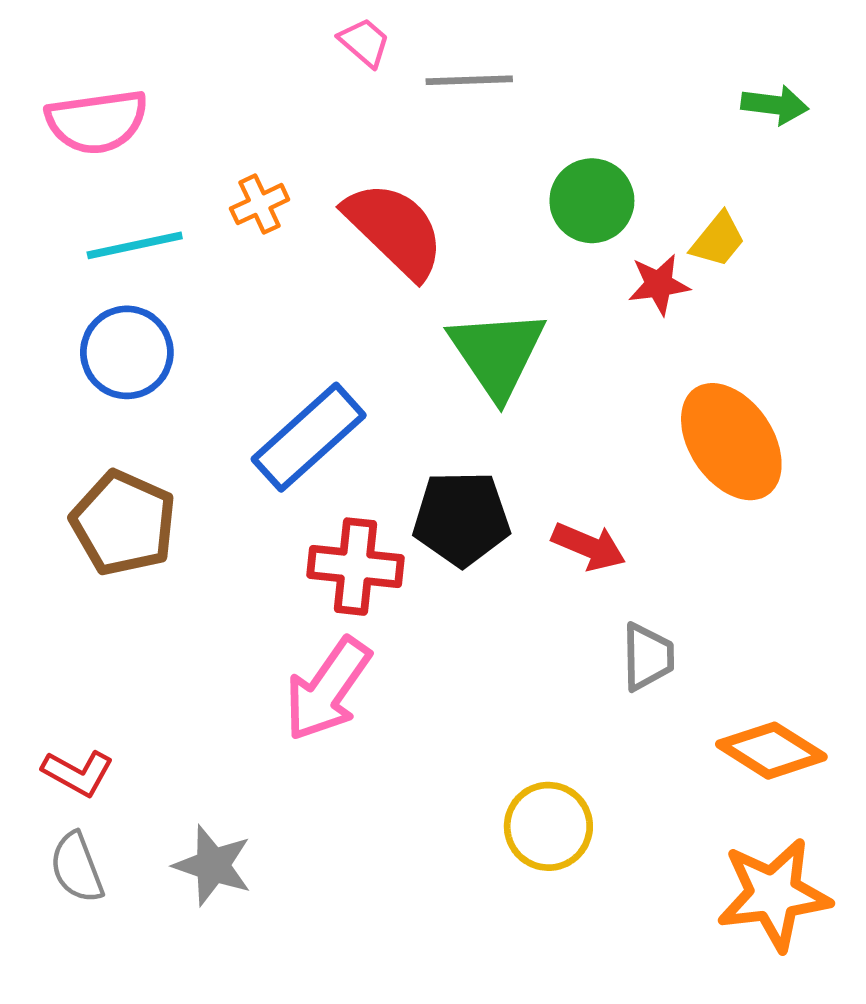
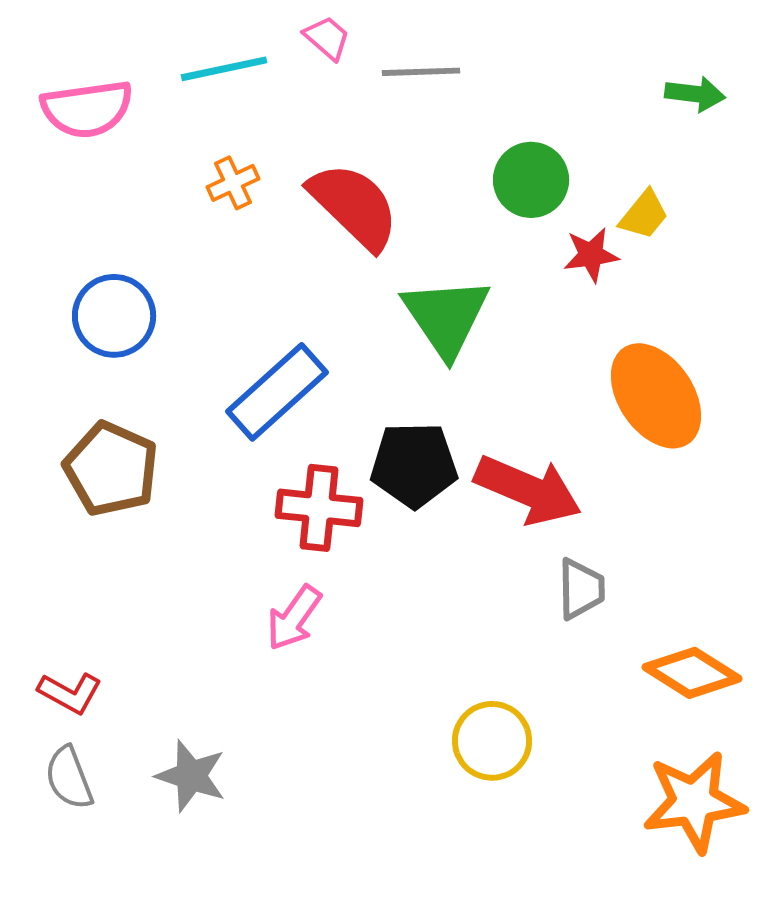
cyan line: (135, 245) -> (224, 69), moved
red arrow: (589, 546) -> (528, 490), size x1.6
pink arrow: (328, 689) -> (294, 618), size x0.7

